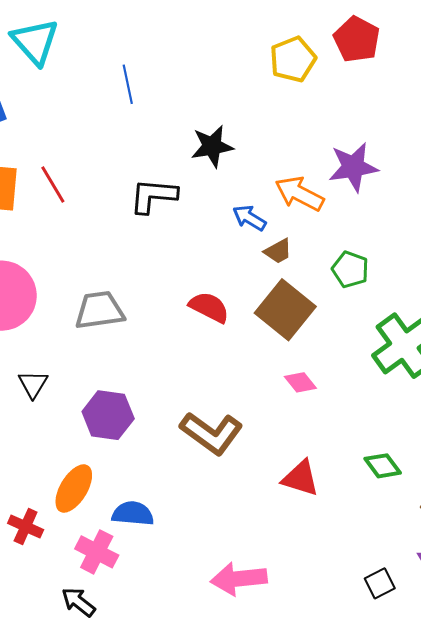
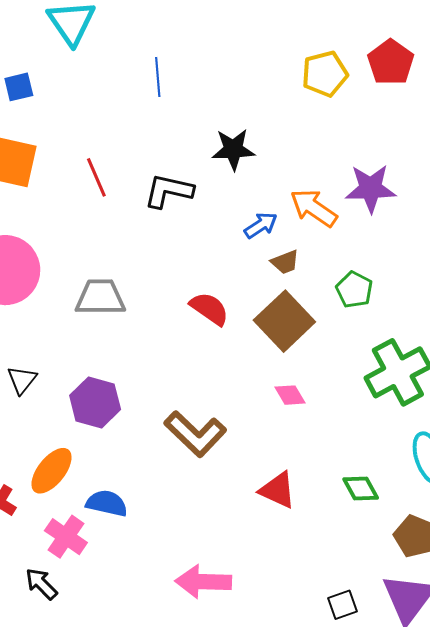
red line: (53, 184) -> (96, 177), moved
blue arrow: (249, 218) -> (261, 225), turned 108
black triangle: (33, 384) -> (22, 380), moved

